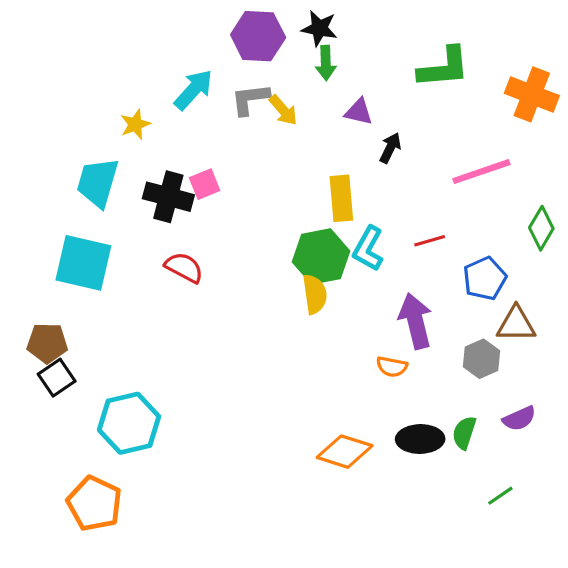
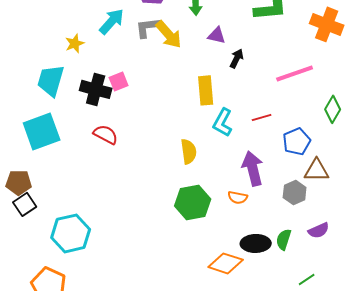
yellow arrow: (283, 110) -> (169, 34), size x1.4
green hexagon: (321, 256) -> (193, 202), moved
cyan square: (83, 263) -> (42, 131), turned -33
orange diamond: (345, 452) -> (226, 263), moved

